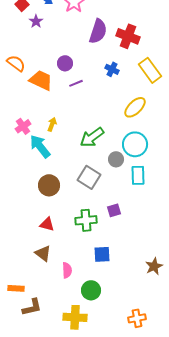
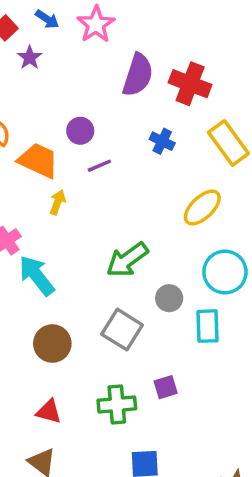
yellow arrow: (52, 124) -> (58, 202), moved
cyan circle: (135, 144) -> (225, 272), moved

